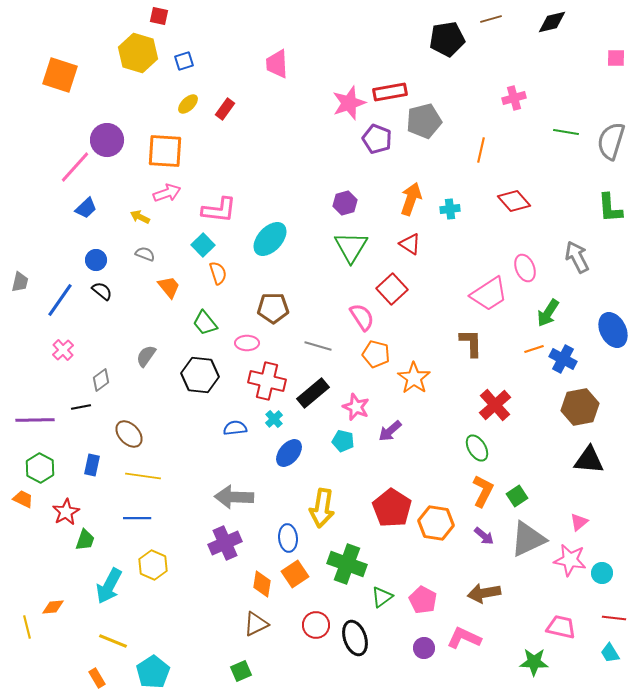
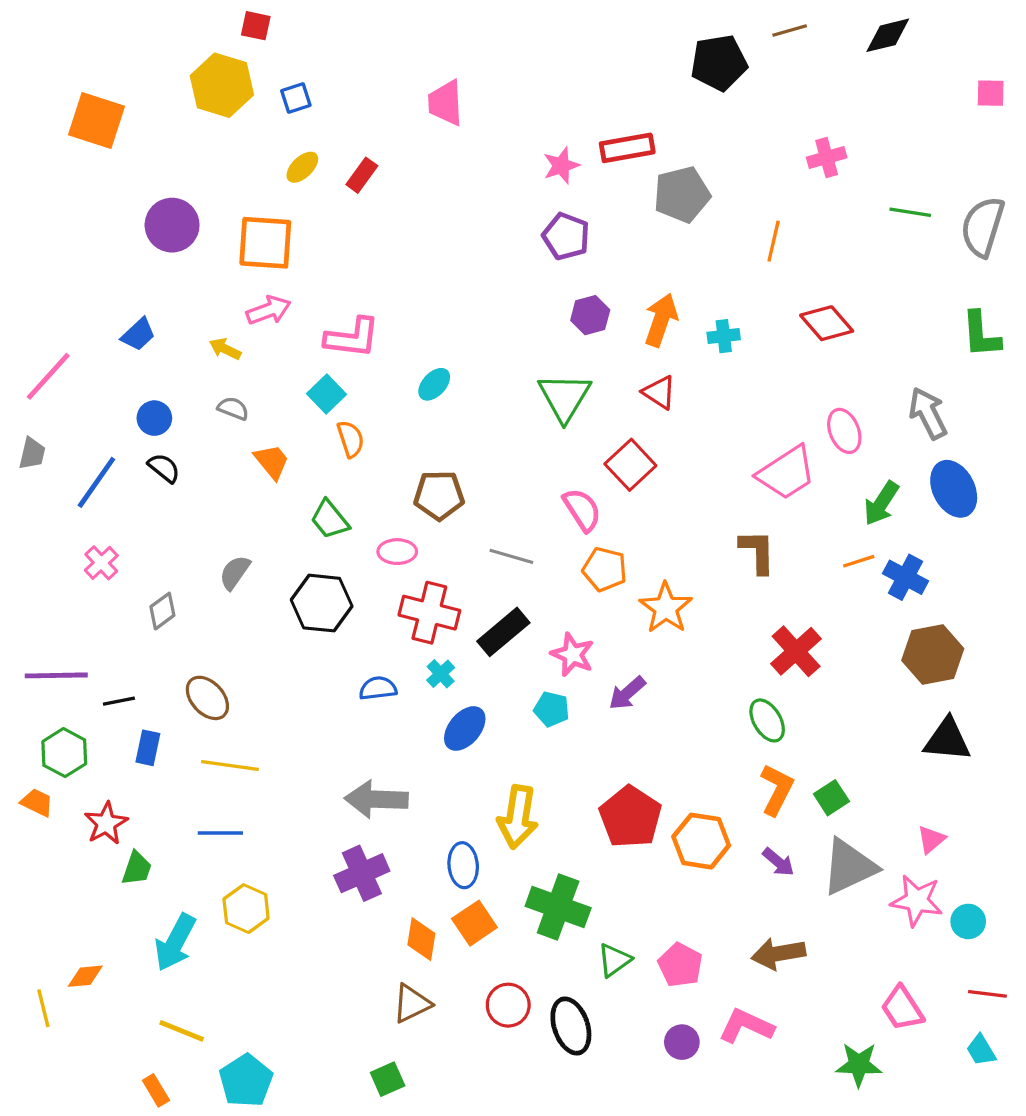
pink star: (349, 103) -> (561, 166), size x0.7
purple pentagon: (377, 139) -> (566, 236), moved
pink line: (75, 167) -> (48, 376), moved
purple hexagon: (345, 203) -> (590, 315), moved
cyan ellipse: (270, 239) -> (434, 384), size x0.6
blue ellipse: (613, 330) -> (954, 489), moved
black line: (81, 407) -> (119, 701), moved
pink trapezoid: (561, 627) -> (902, 1008), turned -136

